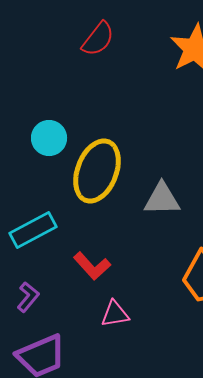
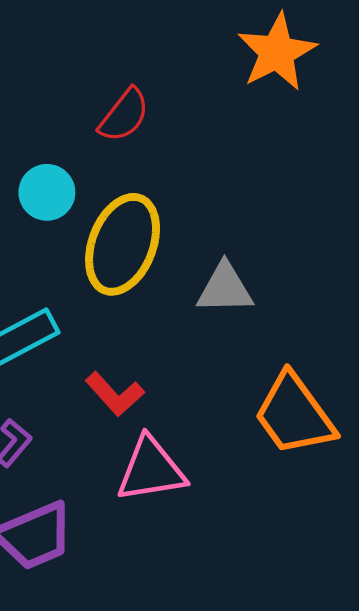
red semicircle: (98, 39) -> (124, 115), moved
pink triangle: (115, 314) -> (151, 470), size x1.6

